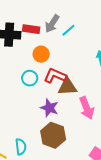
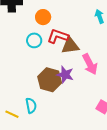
purple star: (49, 108) -> (65, 75), moved
brown hexagon: (53, 135) -> (50, 80), moved

